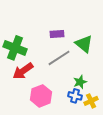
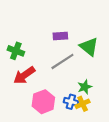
green cross: (15, 48) -> (16, 51), size x0.7
blue cross: (75, 96) -> (71, 102), moved
yellow cross: (91, 101) -> (83, 104), moved

